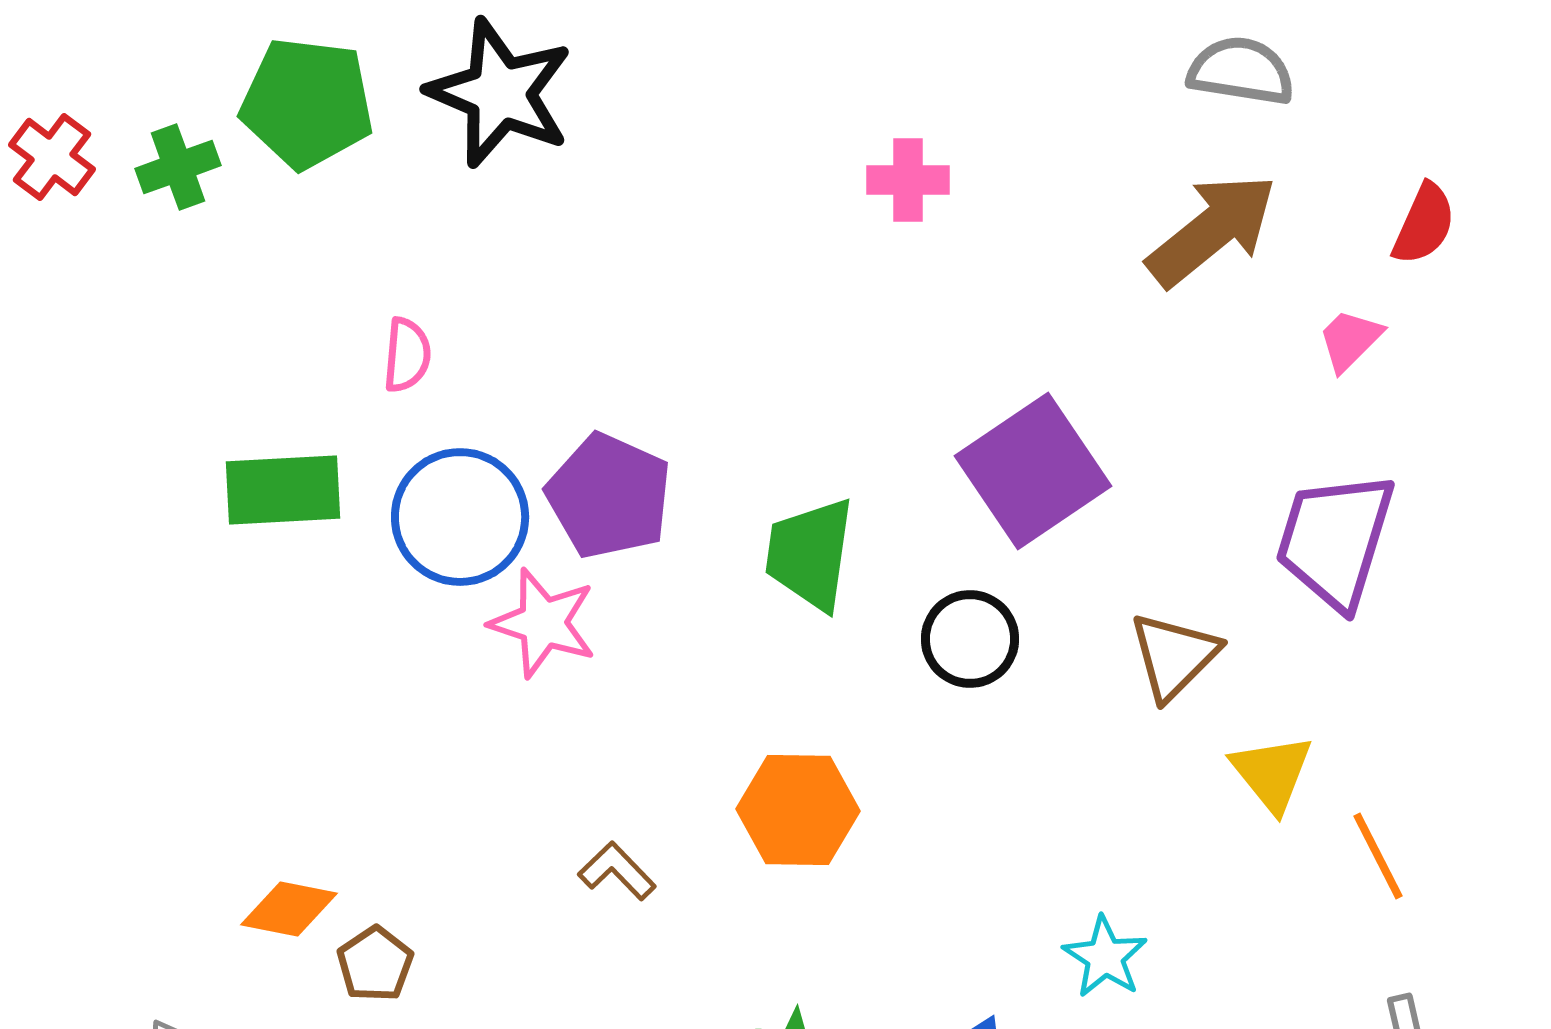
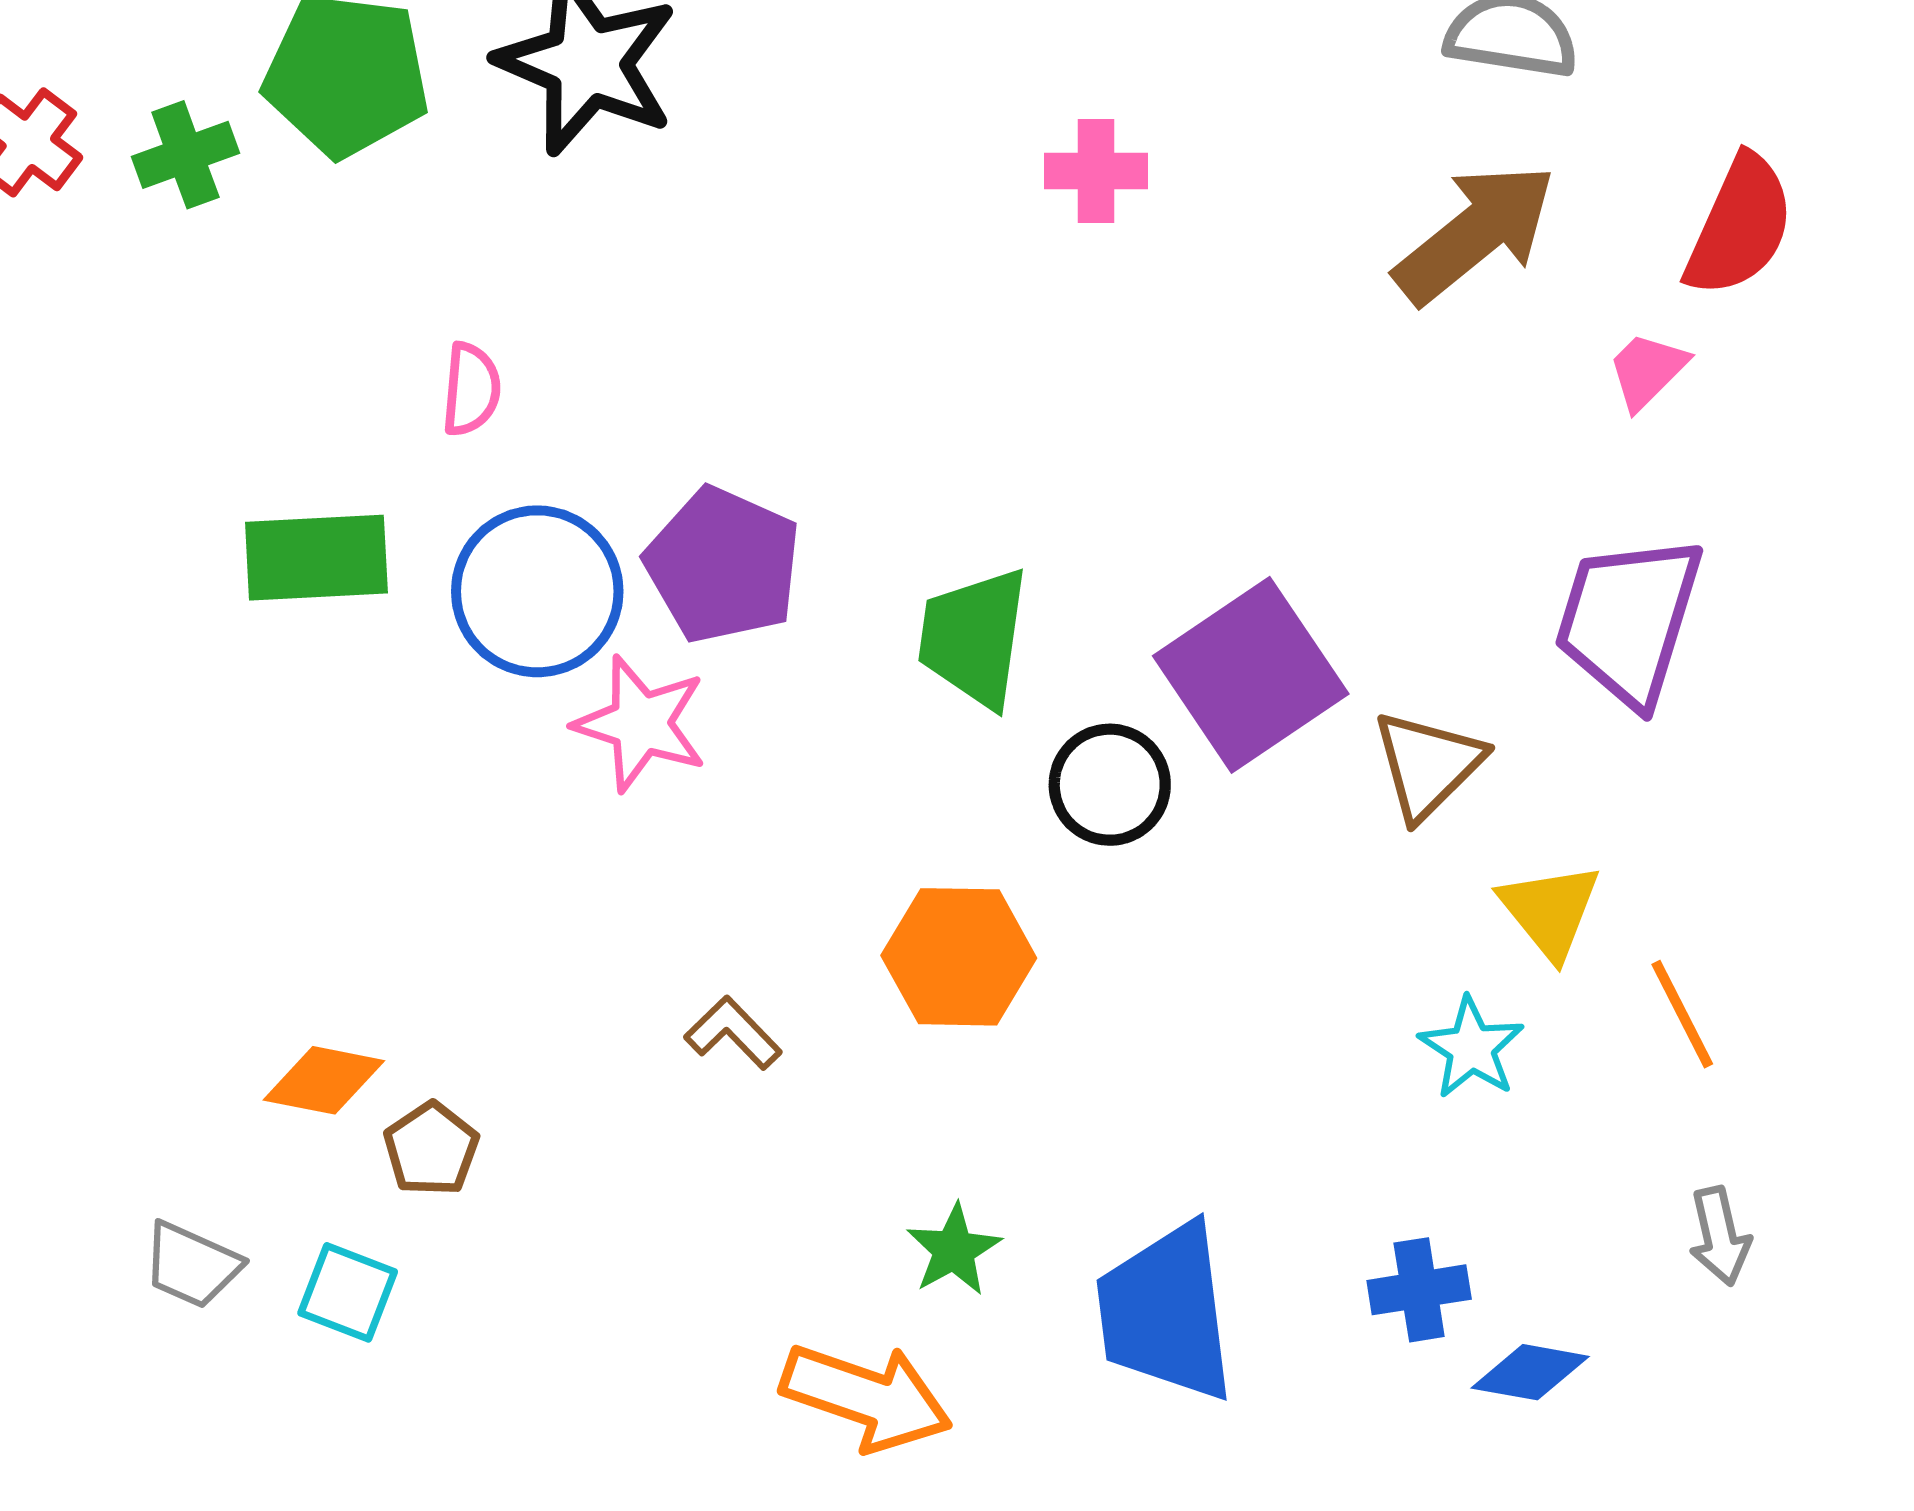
red semicircle: (1424, 224) -> (1740, 226), size x1.4
purple square: (1033, 471) -> (1251, 675), moved
black circle: (970, 639) -> (1110, 785), moved
cyan star: (1105, 957) -> (1471, 1048), moved

